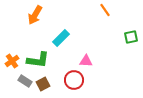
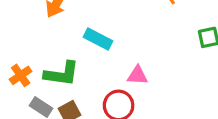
cyan rectangle: (61, 38) -> (98, 39), turned 72

